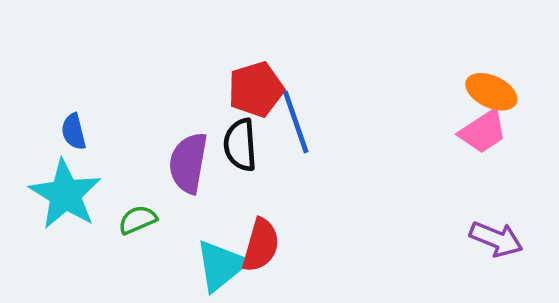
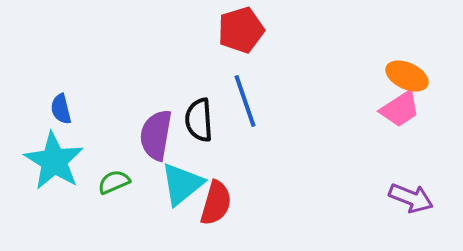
red pentagon: (256, 89) -> (241, 30), moved
cyan triangle: (221, 266) -> (182, 184), moved

